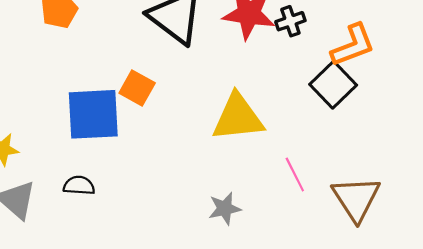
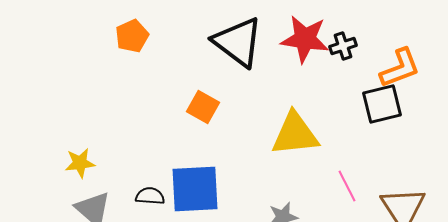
black square: (333, 85) -> (382, 104), turned 30
blue square: (93, 114) -> (195, 189), moved

